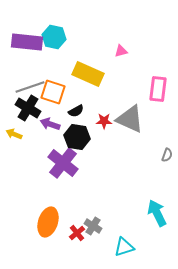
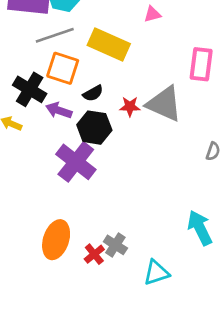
gray line: (30, 87) -> (55, 35), moved

